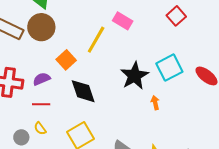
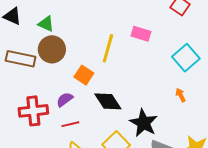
pink rectangle: (123, 21) -> (141, 34), moved
black star: (134, 76) -> (144, 123), moved

